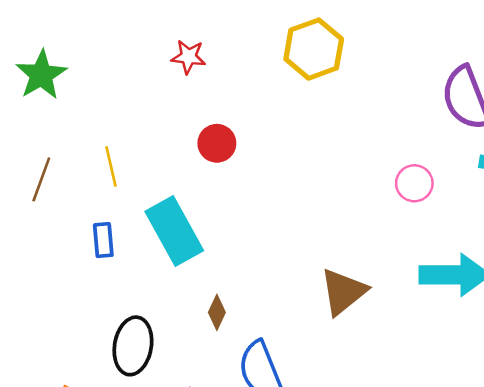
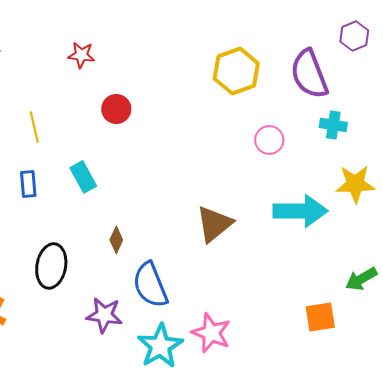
yellow hexagon: (314, 49) -> (236, 71), moved
red star: (188, 57) -> (81, 55), moved
cyan rectangle: (174, 231) -> (83, 177), size x0.6

